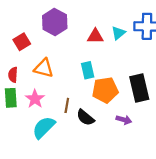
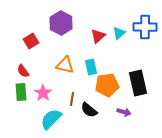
red triangle: (95, 36) -> (98, 36), turned -42
orange triangle: (44, 68) -> (65, 65), moved
red semicircle: (13, 75) -> (23, 71), turned -40

